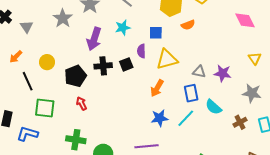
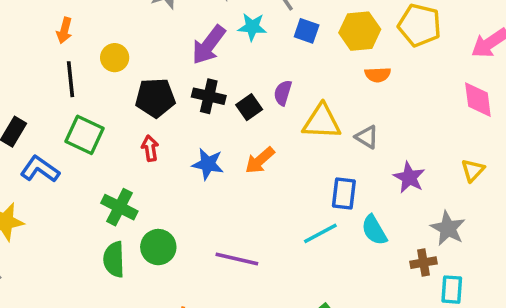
cyan star: (123, 28) -> (252, 27), moved
blue square: (156, 33) -> (307, 31), moved
orange arrow: (16, 57) -> (64, 30), turned -48
black square: (126, 64) -> (249, 107), turned -32
gray triangle: (199, 72) -> (367, 137), moved
orange arrow: (157, 88) -> (260, 160), moved
blue star: (160, 118) -> (208, 164), moved
brown cross: (240, 122) -> (424, 263), moved

